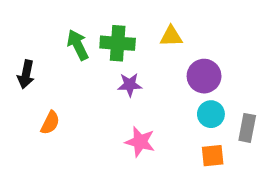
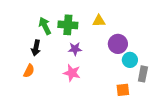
black arrow: (26, 74) -> (36, 48), moved
cyan circle: (211, 114) -> (130, 60), moved
pink star: (140, 142) -> (72, 73), moved

